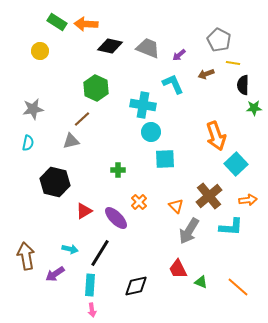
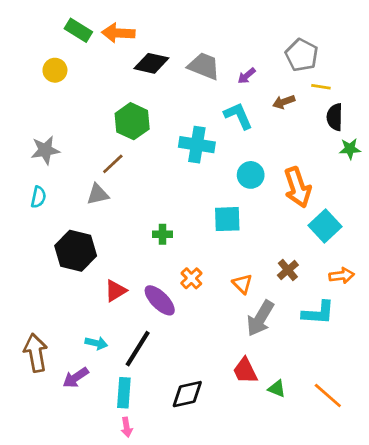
cyan circle: (151, 132) -> (251, 175), moved
brown cross: (209, 196) -> (288, 270), size x0.6

